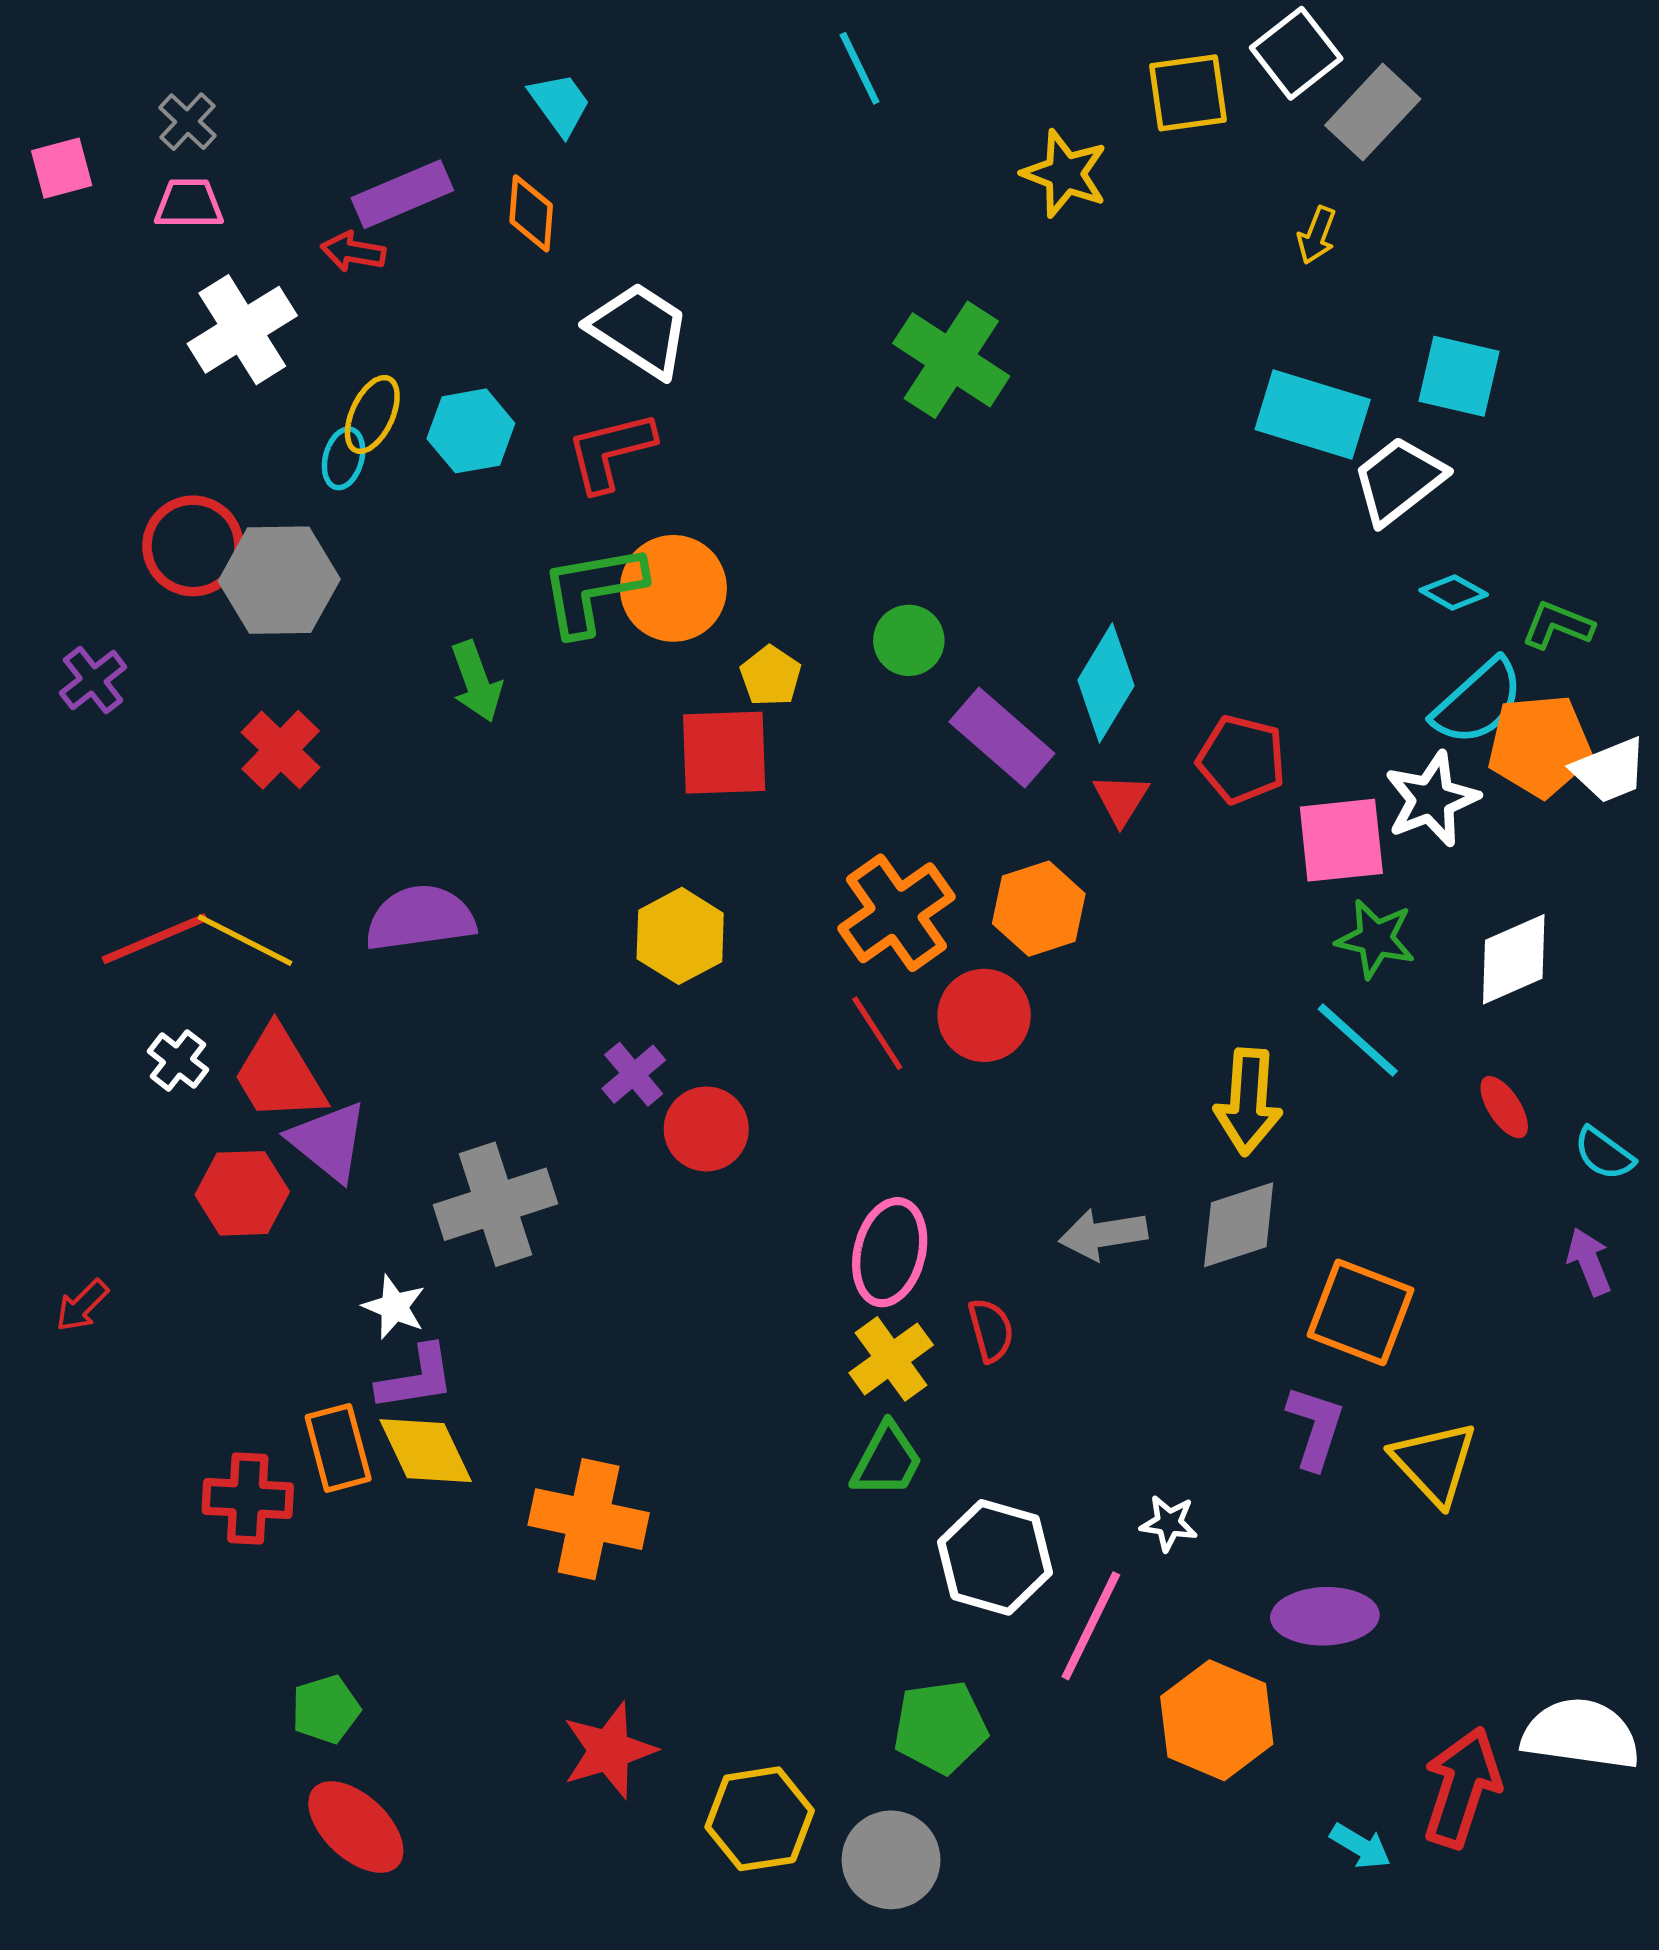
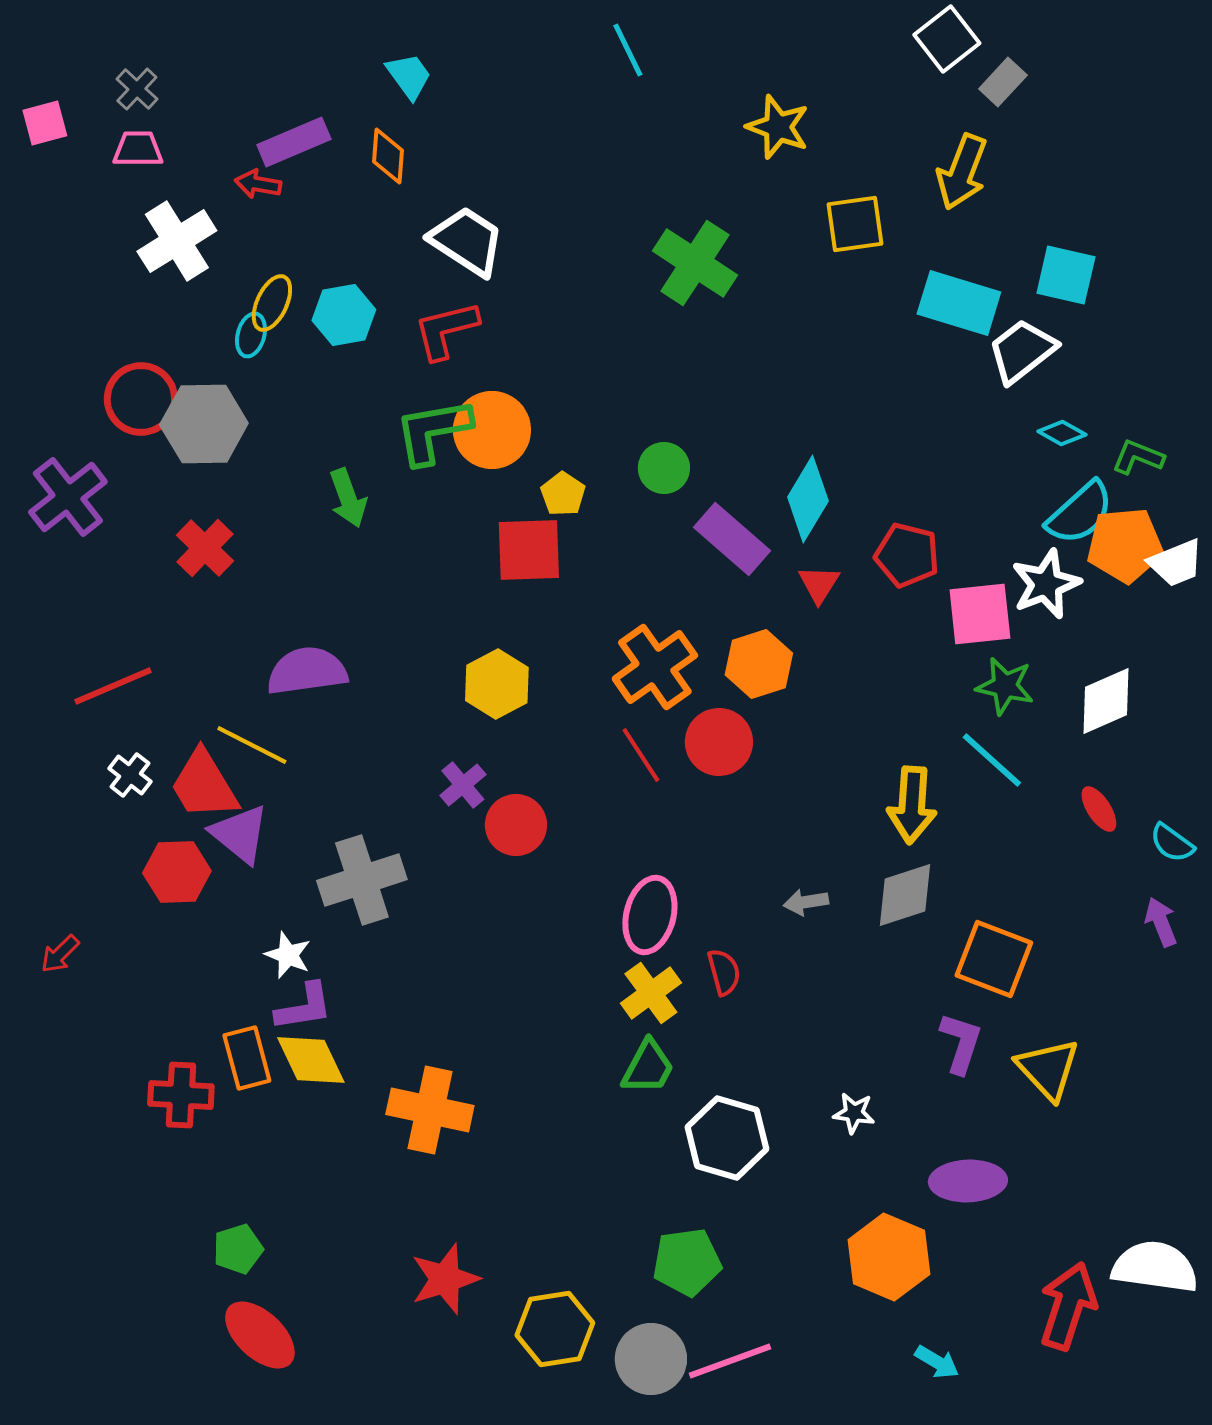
yellow square: (1188, 93) -> (855, 224), moved
gray rectangle: (1373, 112) -> (1003, 82), size x0.7
yellow arrow: (1317, 235) -> (962, 172), size x1.8
purple cross: (93, 680) -> (68, 497), size x1.6
yellow line: (245, 940) -> (252, 745), moved
gray arrow: (1103, 1234) -> (806, 902), size x0.7
pink line: (1091, 1626) -> (730, 1361), moved, turned 44
cyan arrow: (1360, 1846) -> (937, 1362), moved

